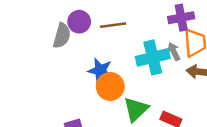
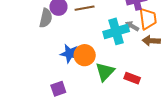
gray arrow: (174, 51) -> (132, 26), turned -32
blue star: (100, 71) -> (70, 54), moved

